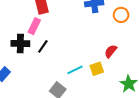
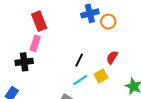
orange circle: (121, 15) -> (108, 22), moved
black line: (43, 46) -> (79, 60), moved

